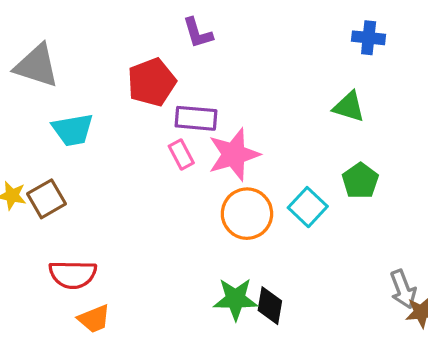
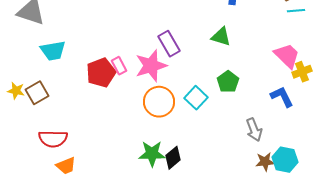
red pentagon: (152, 82) -> (101, 73), moved
purple rectangle: (196, 118) -> (169, 44), moved, turned 55
gray arrow: (403, 289) -> (254, 130), moved
black diamond: (270, 306) -> (173, 158), turned 40

